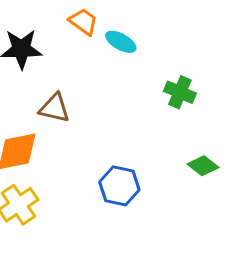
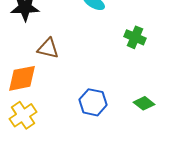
green diamond: (203, 166) -> (144, 103), moved

